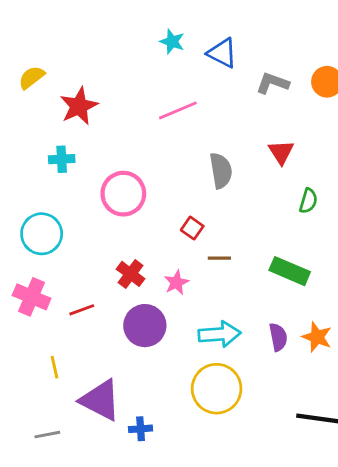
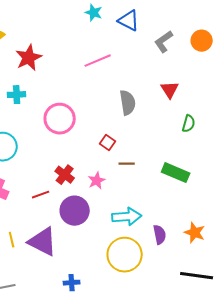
gray L-shape: (272, 83) -> (164, 42), turned -55
red line: (82, 310) -> (41, 195), moved
purple semicircle: (278, 337) -> (160, 235), moved
orange star: (317, 337) -> (195, 233), moved
purple triangle: (100, 400) -> (43, 242), moved

